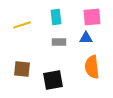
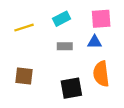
cyan rectangle: (56, 17) -> (61, 19), turned 70
black square: (53, 80) -> (71, 88), moved

